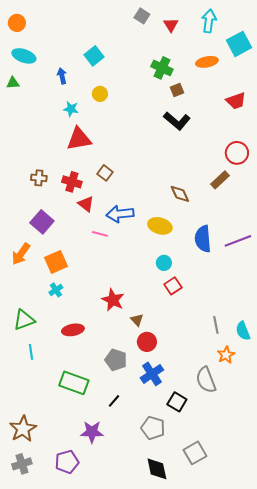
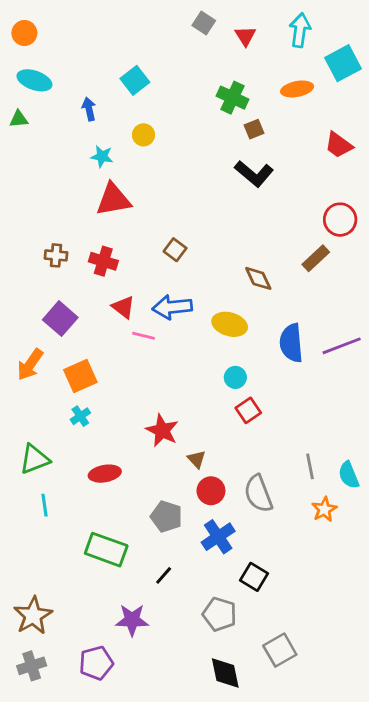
red trapezoid: (236, 101) -> (339, 145), turned 55
brown square: (105, 173) -> (175, 250), moved
red triangle: (86, 204) -> (123, 307), moved
gray semicircle: (206, 380) -> (258, 494), moved

